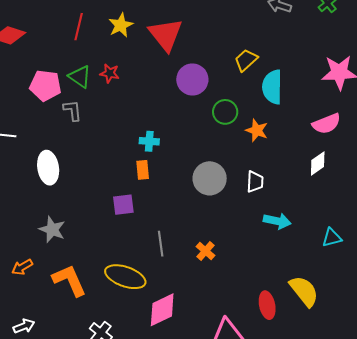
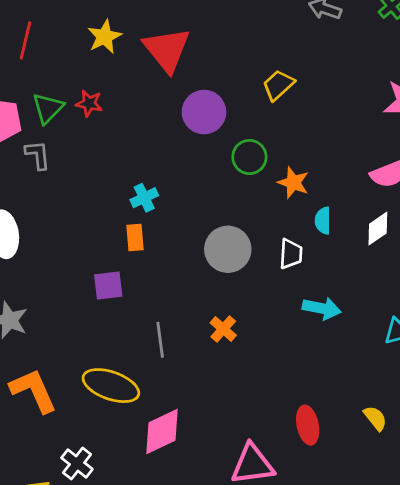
red line: (79, 27) -> (25, 40), moved
green triangle: (80, 77) -> (48, 108), turned 40
cyan semicircle: (272, 87) -> (323, 221), moved, size x0.6
cyan cross: (149, 141) -> (144, 198), turned -30
orange cross: (205, 251) -> (223, 329), moved
yellow semicircle: (304, 291) -> (375, 418), moved, size x0.6

